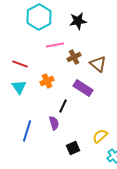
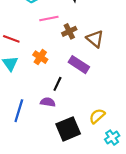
orange cross: (47, 81) -> (40, 57), turned -32
purple semicircle: (54, 123) -> (48, 102), turned -64
black square: (73, 148) -> (68, 129), size x1.6

